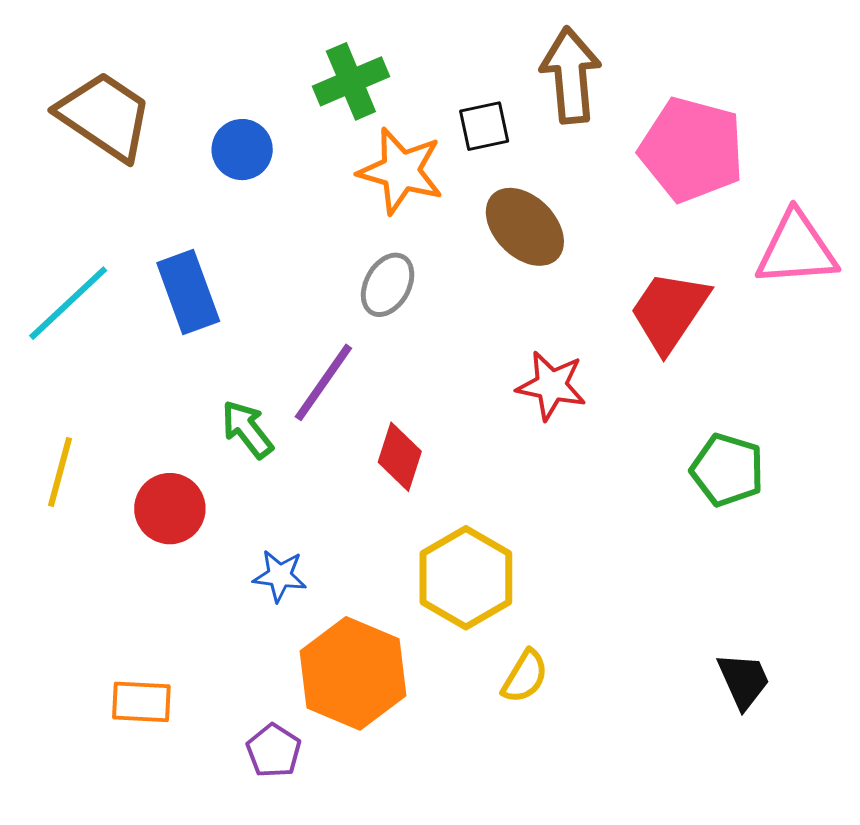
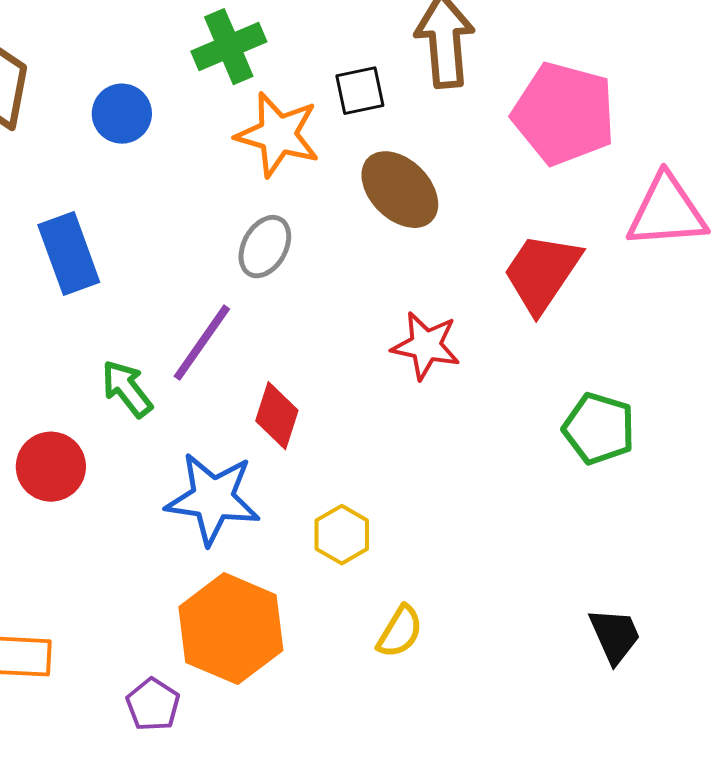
blue star: (280, 576) -> (213, 499), moved, size x1.8
yellow hexagon: (466, 578) -> (342, 535), size x0.6

